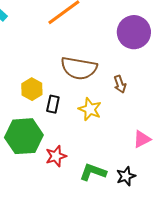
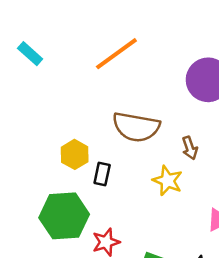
yellow star: (90, 109) -> (168, 181), moved

